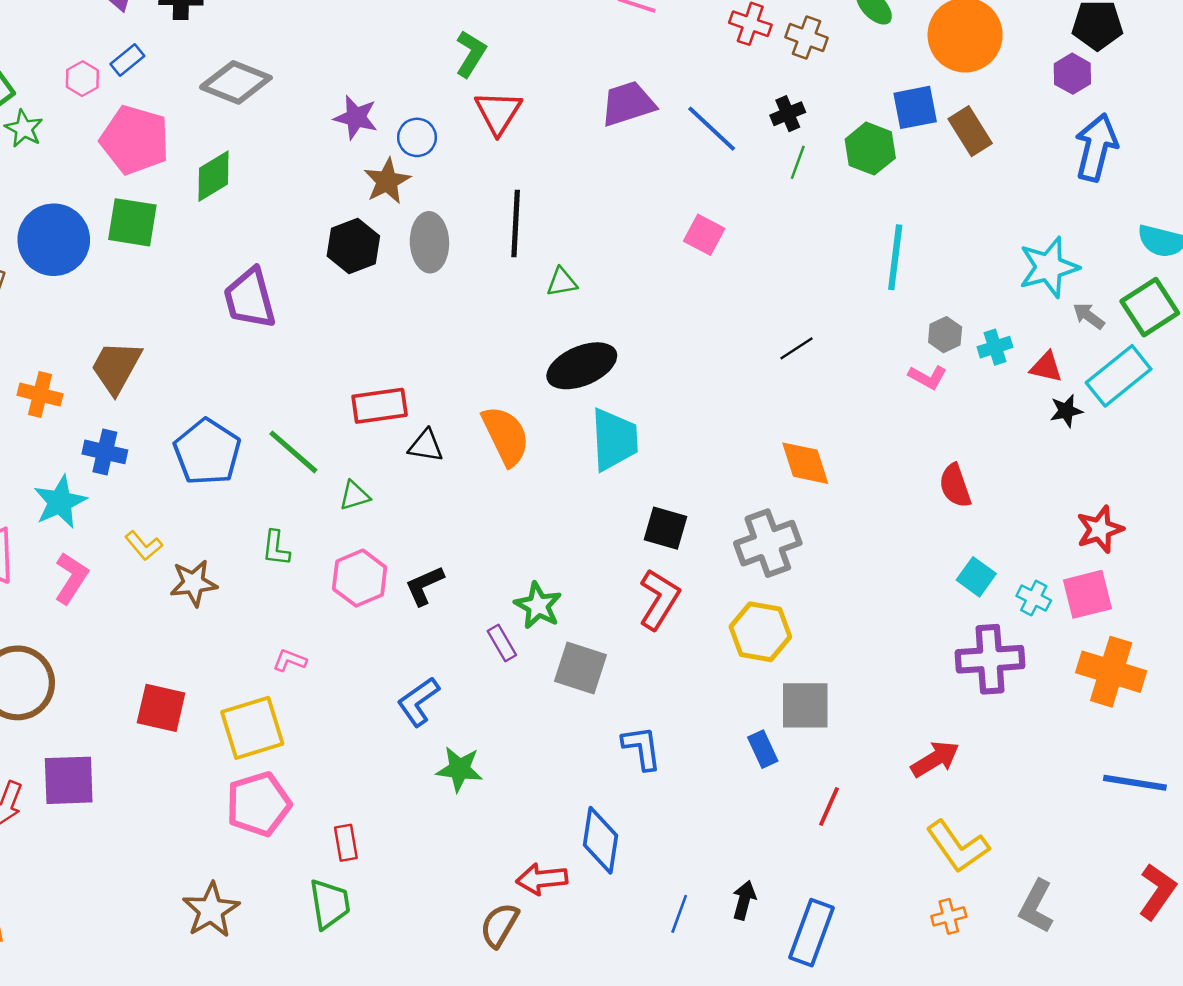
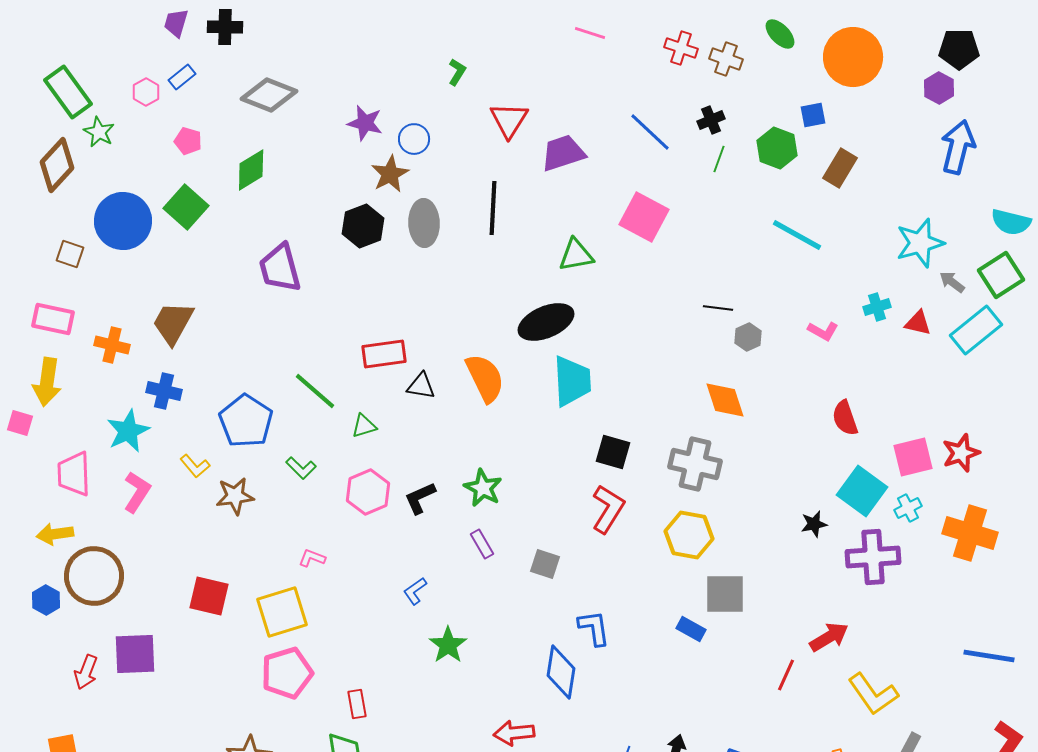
green L-shape: (471, 54) -> (457, 72), size x0.7
purple trapezoid: (628, 104) -> (563, 153), moved
blue square: (915, 107) -> (813, 115), size x0.7
red triangle: (498, 112) -> (509, 120), moved
brown rectangle: (970, 131) -> (840, 168), moved, turned 63
pink pentagon: (135, 140) -> (188, 141), size x0.5
green square: (132, 222) -> (186, 207), turned 33
pink square: (704, 235) -> (644, 217), size x1.5
cyan line: (895, 257) -> (797, 235), turned -68
green triangle: (562, 282) -> (576, 255), moved, size x1.4
gray hexagon: (945, 335) -> (748, 337), moved
black line: (797, 348) -> (718, 308), turned 40
black star: (1066, 411) -> (814, 524), moved
blue pentagon: (207, 452) -> (246, 421), moved
gray cross: (768, 543) -> (695, 464), turned 33
green L-shape: (276, 548) -> (301, 468), turned -52
cyan square: (976, 577) -> (862, 491), size x1.6
pink square: (1087, 594) -> (913, 457), moved
cyan cross: (1034, 598) -> (908, 508), turned 36
green star: (538, 606) -> (483, 488), moved
gray square: (581, 668) -> (545, 564), size x0.7
orange cross: (1111, 672) -> (970, 533), moved
blue L-shape: (418, 702) -> (415, 591), size x0.7
blue rectangle: (763, 749) -> (691, 629), turned -36
green star: (459, 769) -> (448, 645), turned 30
red line: (829, 807) -> (786, 675), moved
blue diamond: (601, 840) -> (561, 672), moved
yellow L-shape: (958, 846) -> (873, 694), moved

